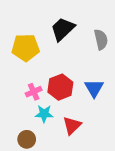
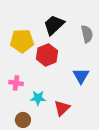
red hexagon: (60, 87) -> (47, 55), moved
pink cross: (34, 92) -> (16, 83), moved, turned 32

